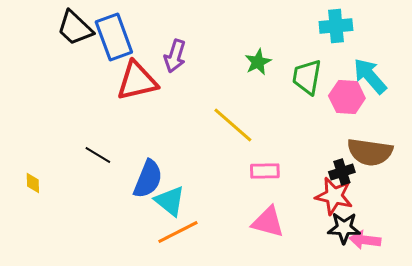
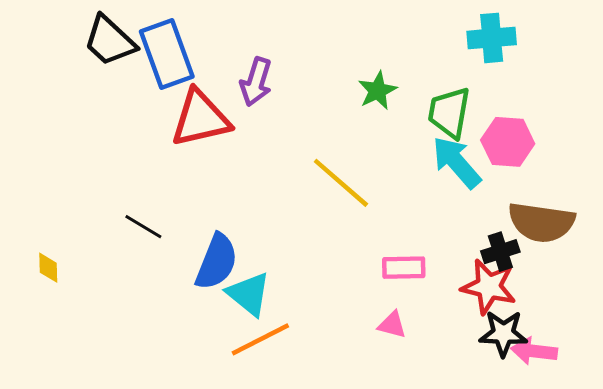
cyan arrow: (370, 76) -> (457, 162), moved
pink rectangle: (265, 171) -> (404, 268), moved
pink triangle: (268, 222) -> (392, 325), size x0.6

